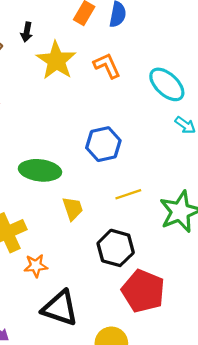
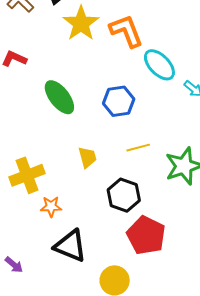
orange L-shape: (107, 66) -> (126, 31), size x1.4
cyan ellipse: (167, 84) -> (159, 65), moved
green ellipse: (40, 170) -> (59, 97), moved, turned 42

